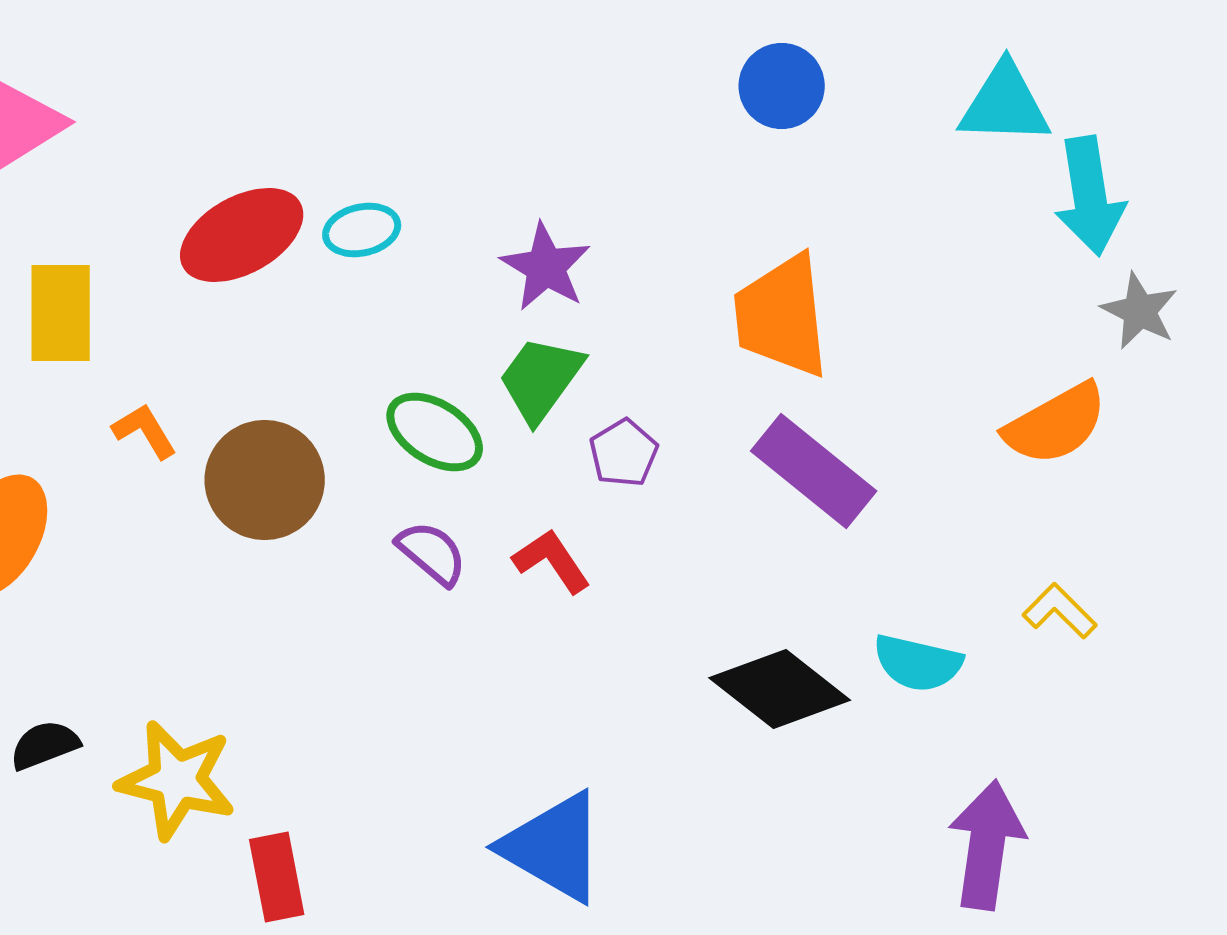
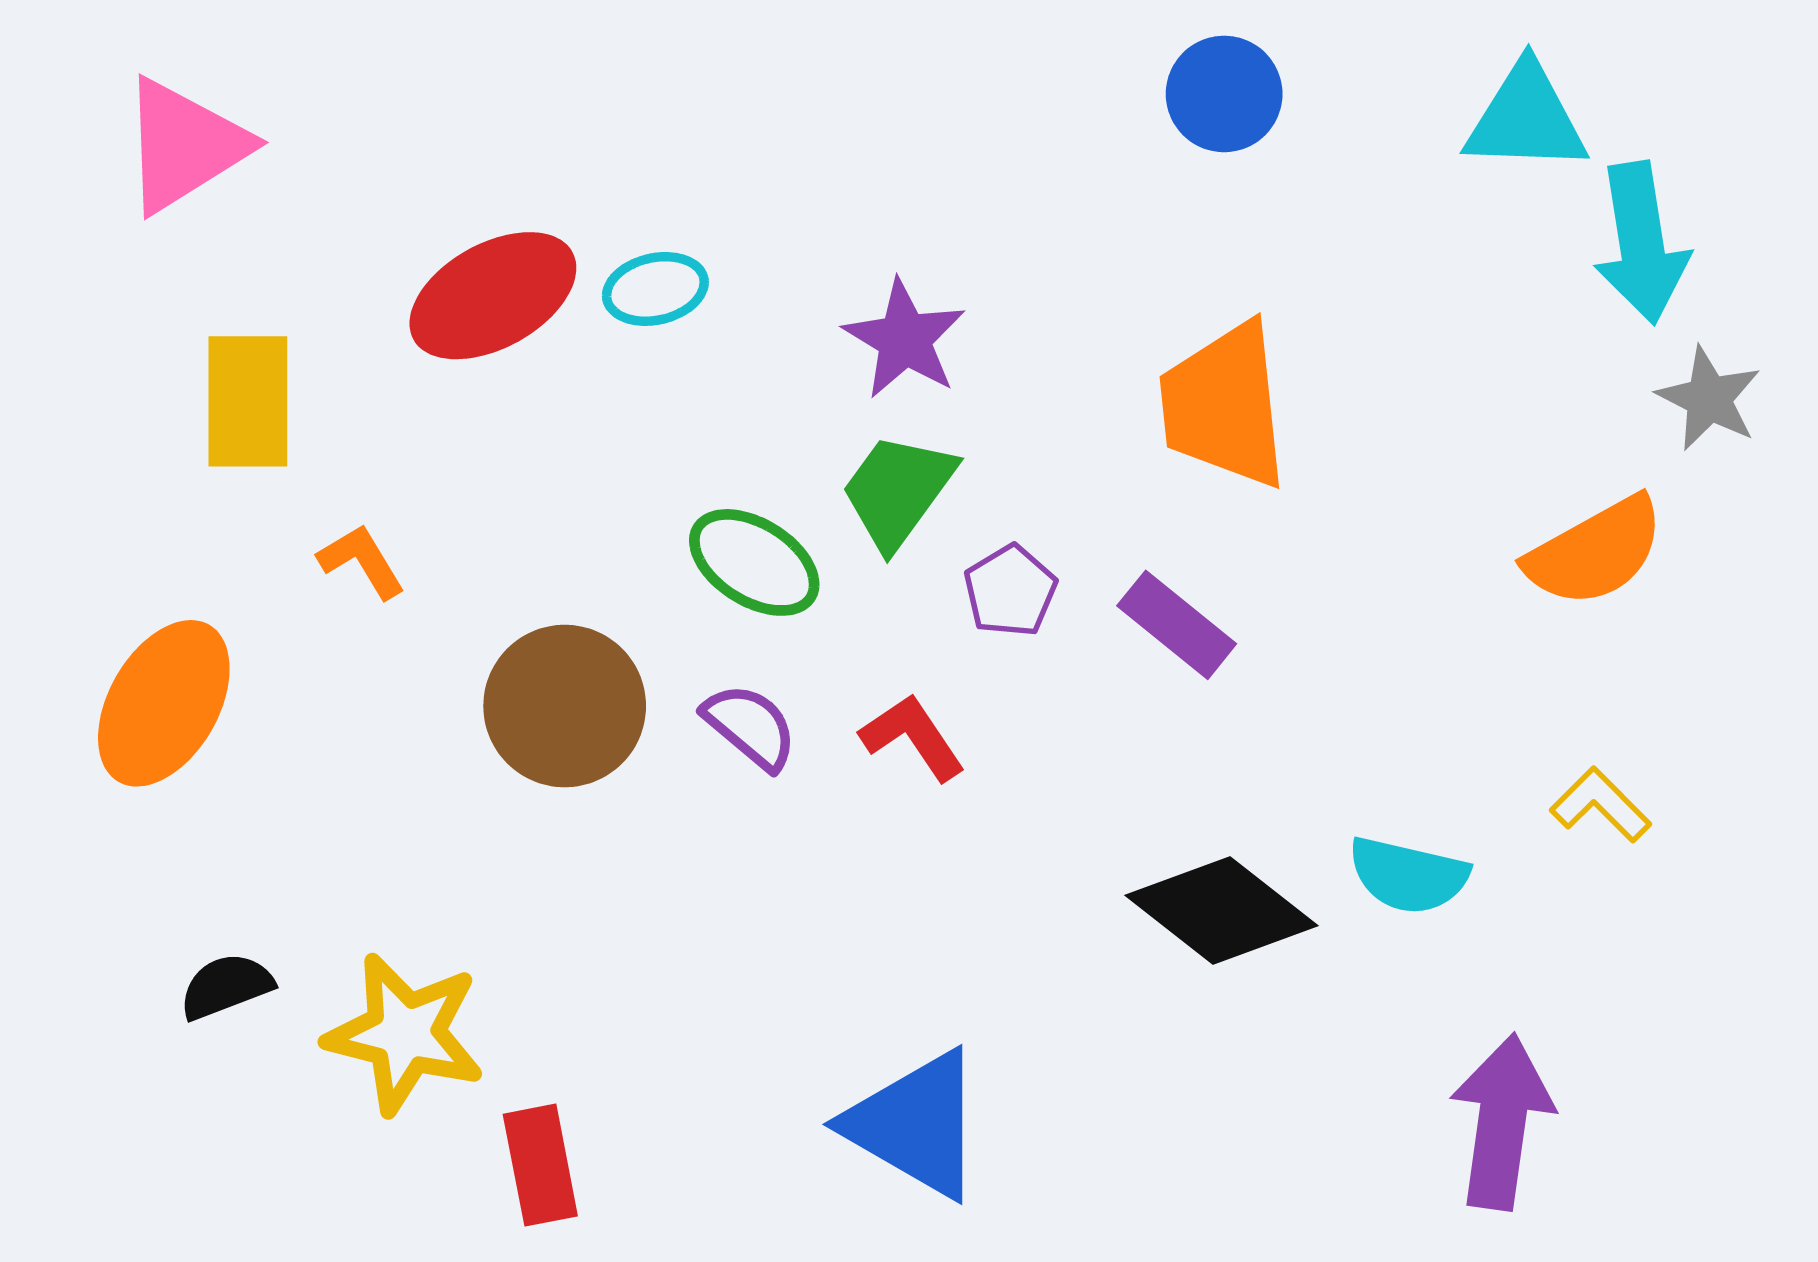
purple rectangle: (814, 471) -> (1177, 625), moved, size x0.7
brown circle: (265, 480) -> (565, 706), moved

